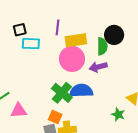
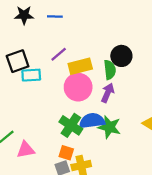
purple line: (58, 27) -> (59, 54), turned 49
black square: (20, 30) -> (18, 61), size x1.5
purple arrow: (98, 67) -> (108, 93), turned 132
green star: (118, 114) -> (109, 127), moved, size x1.5

